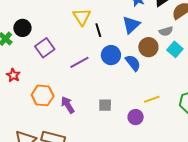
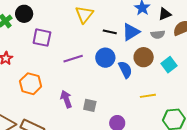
black line: (98, 30) -> (110, 32), moved, turned -72
gray semicircle: (166, 31) -> (158, 34), moved
purple square: (45, 48) -> (42, 38), turned 36
yellow line: (152, 99) -> (148, 96), moved
purple arrow: (68, 105) -> (66, 99), moved

